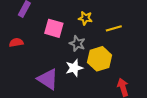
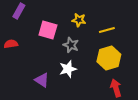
yellow hexagon: (100, 59) -> (109, 58), moved
purple triangle: (48, 79) -> (42, 80), size x0.7

